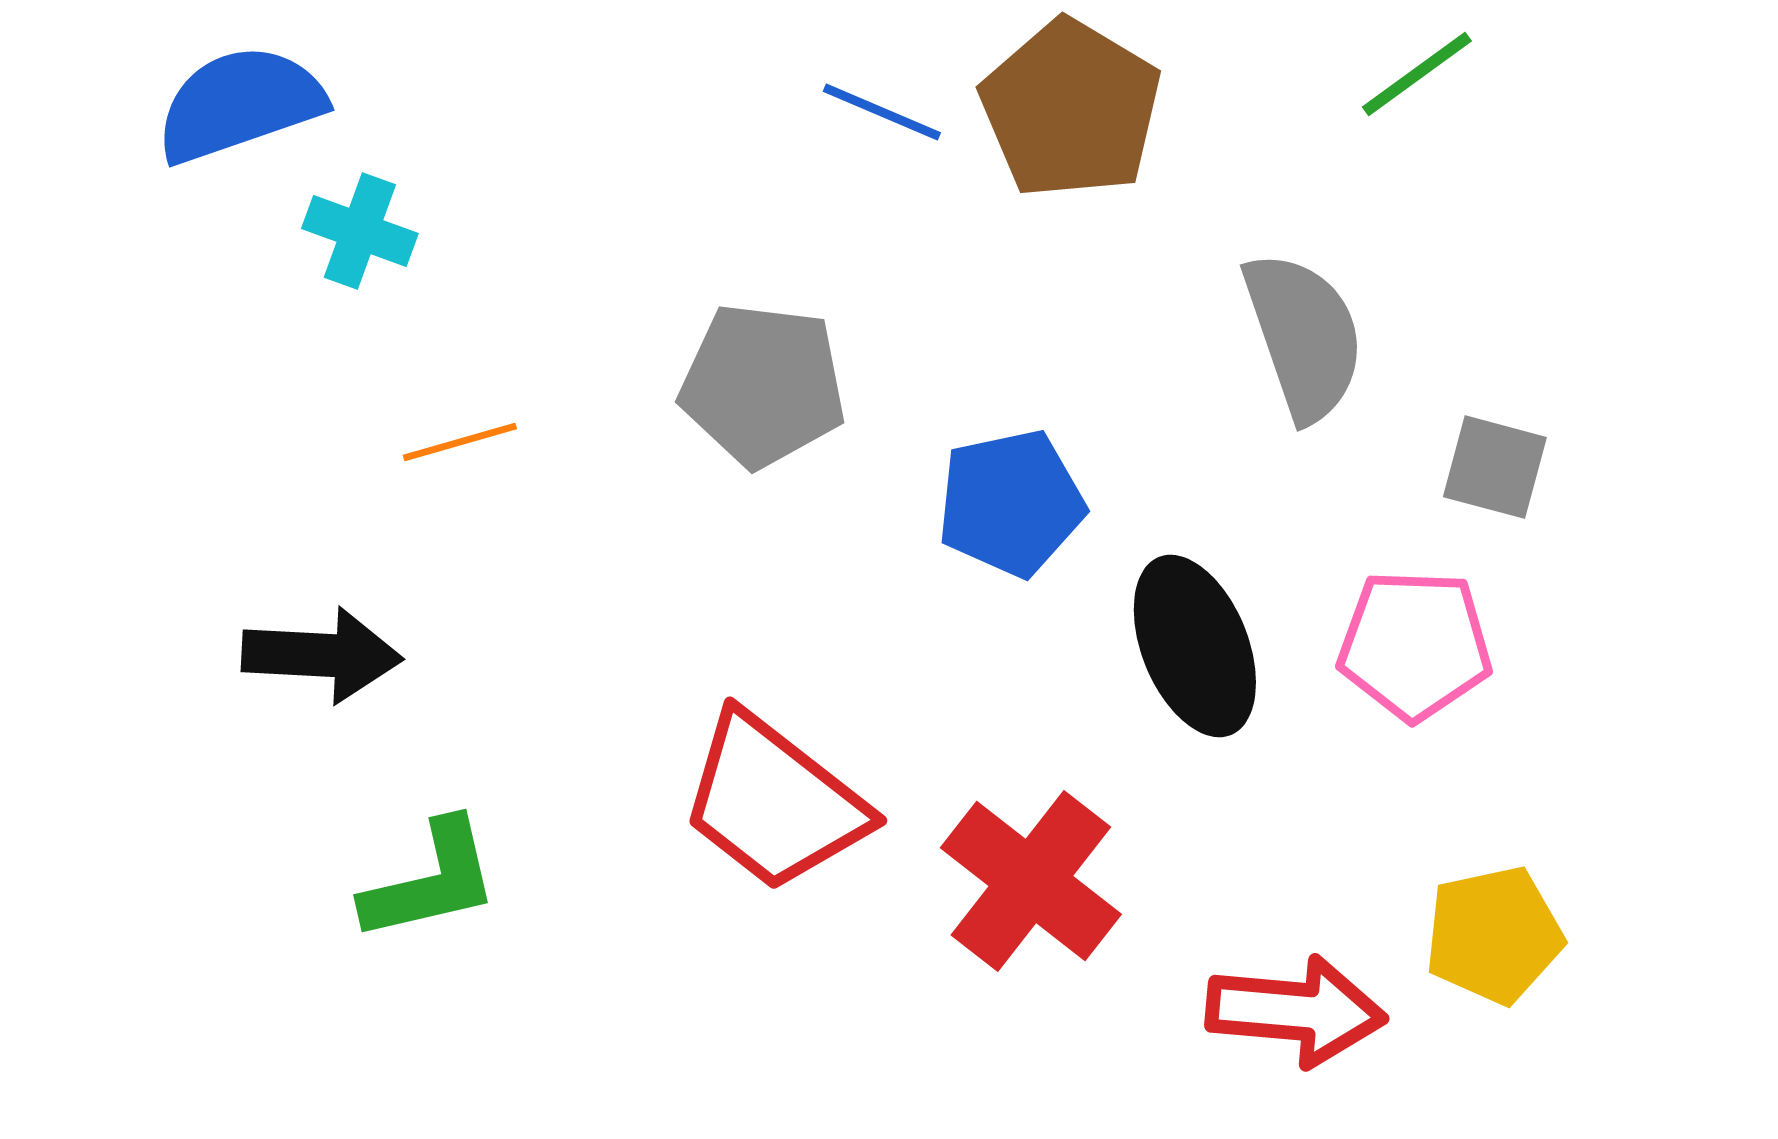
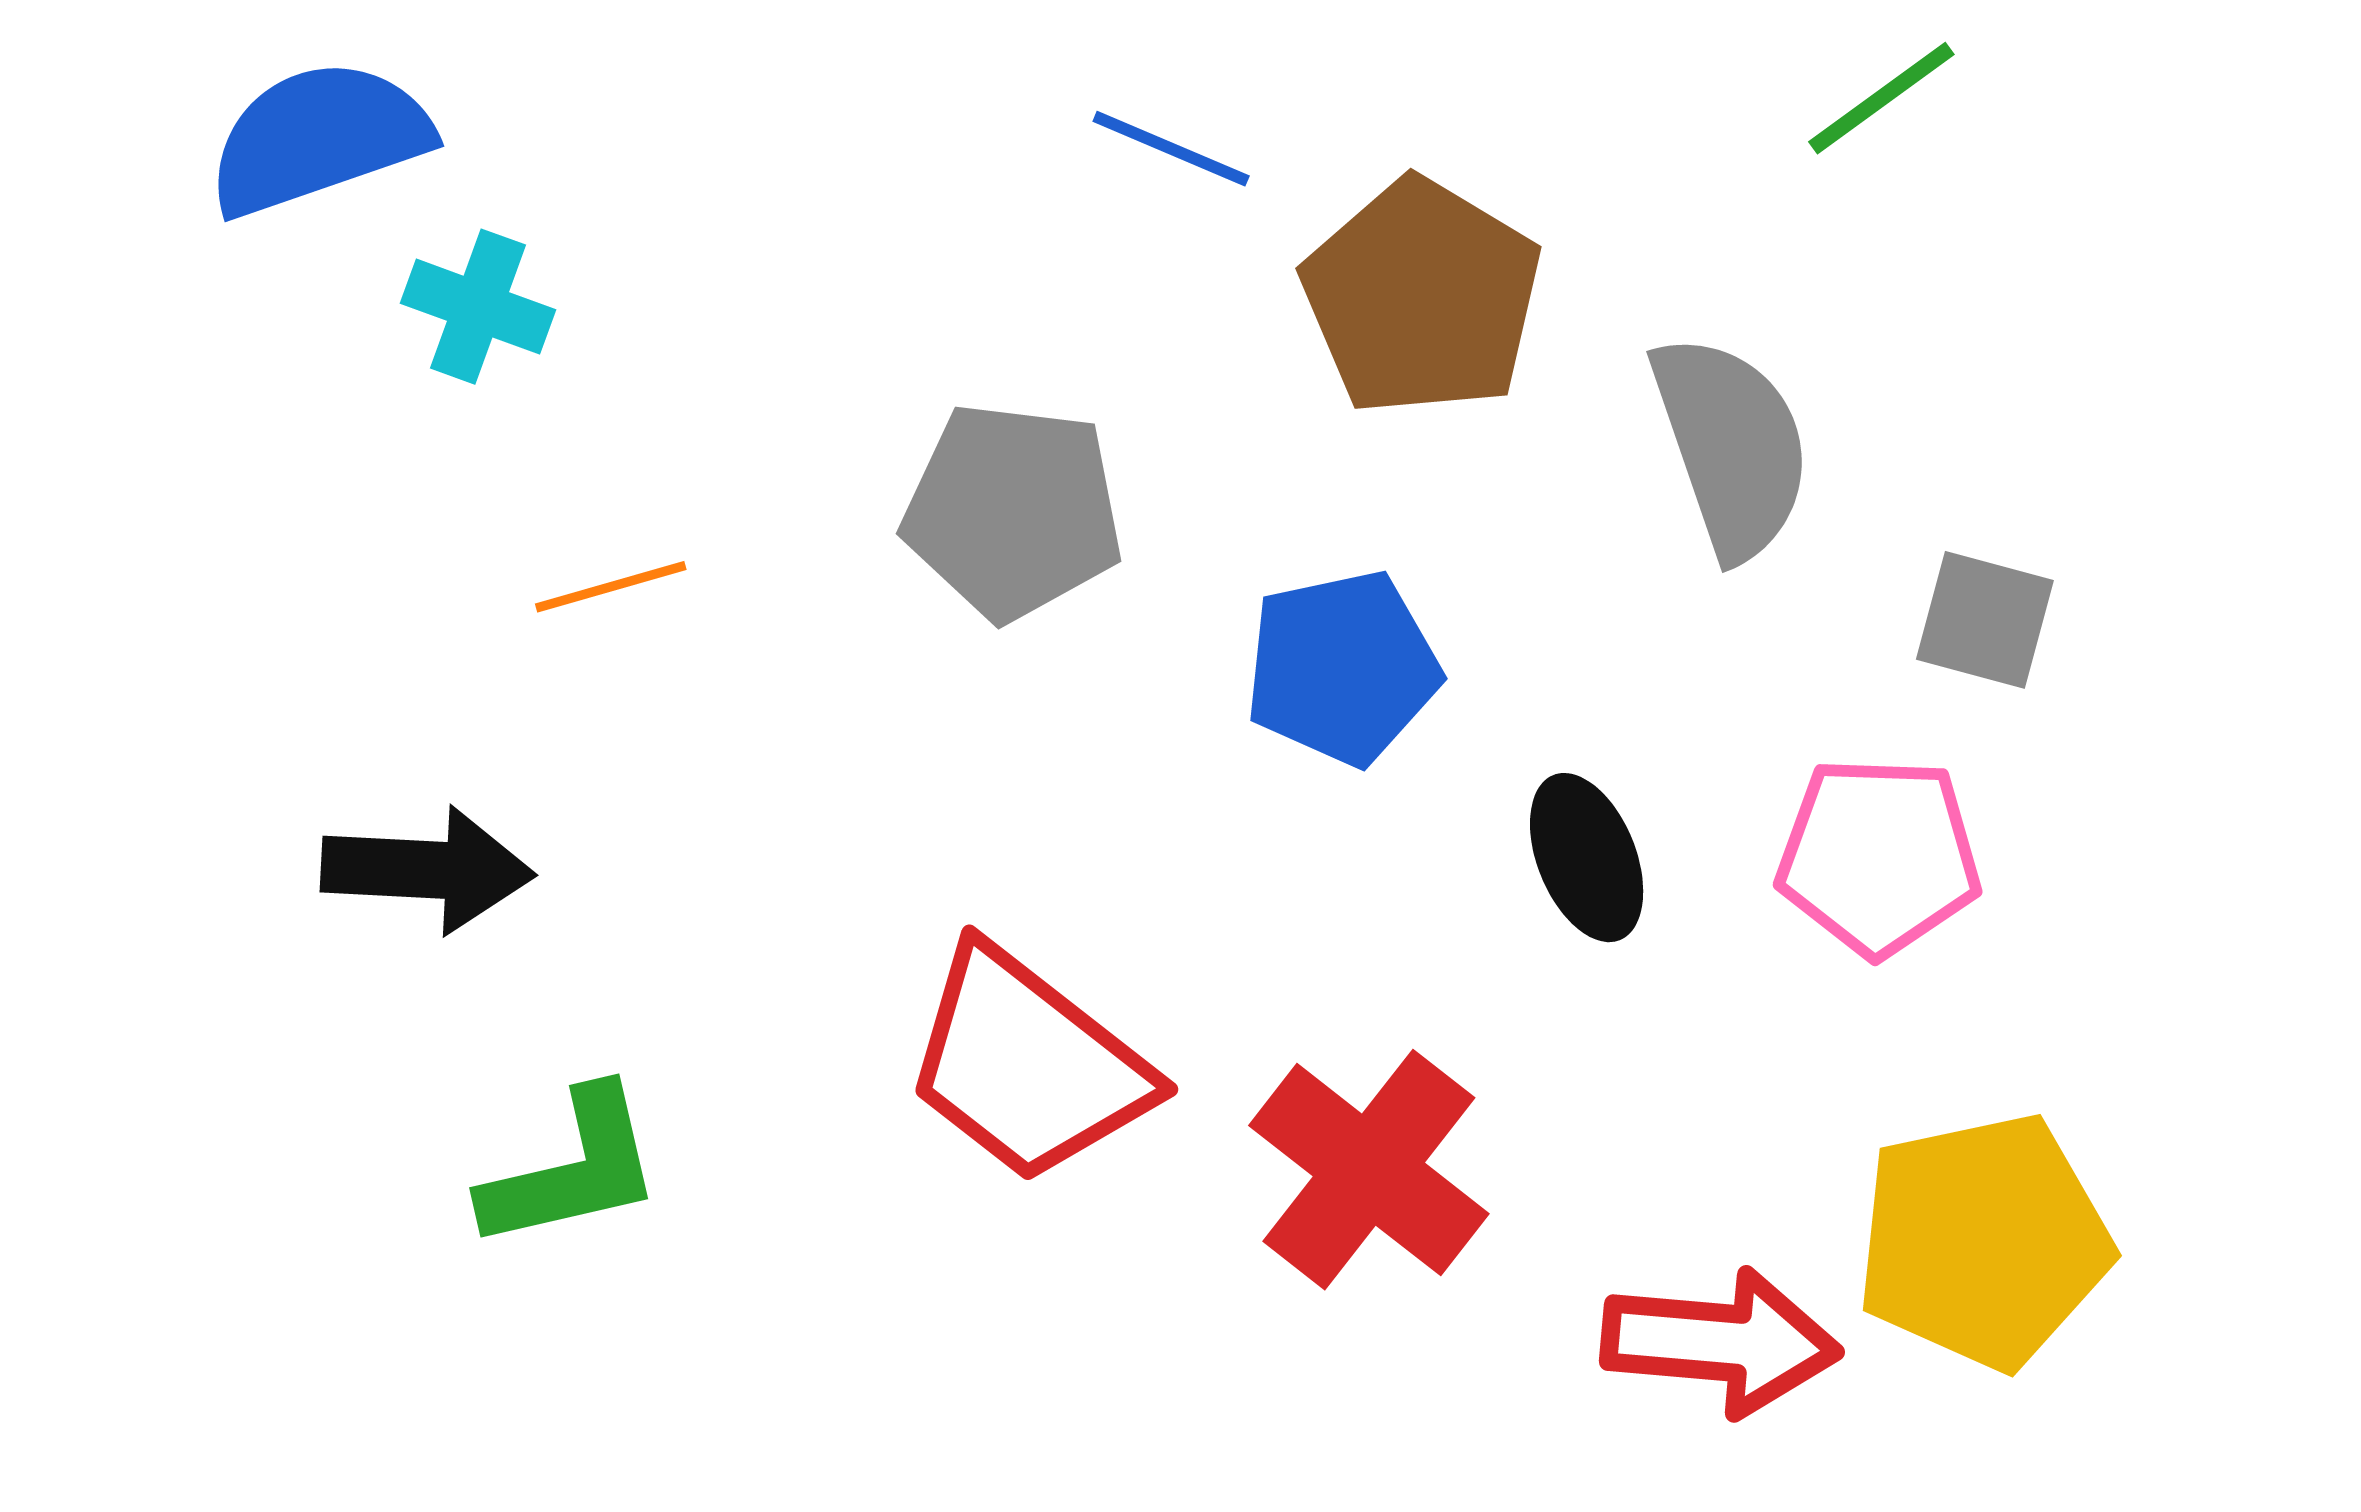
brown pentagon: (1071, 109) -> (1422, 297), moved
black ellipse: (1195, 646) -> (1587, 858), size x0.7
yellow pentagon: (1494, 935) -> (1984, 1241), size x1.4

